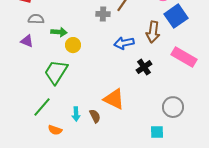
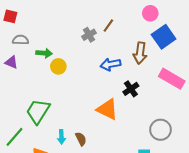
gray cross: (103, 14) -> (89, 35), turned -32
green trapezoid: (56, 72) -> (38, 111), moved
orange triangle: (114, 99) -> (107, 109), moved
green line: (42, 107) -> (14, 137), moved

